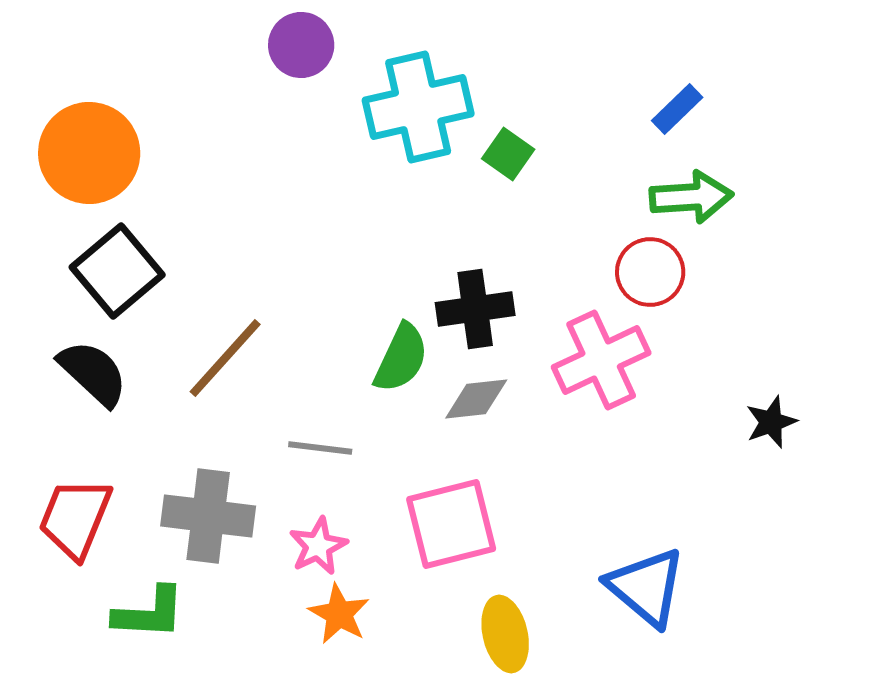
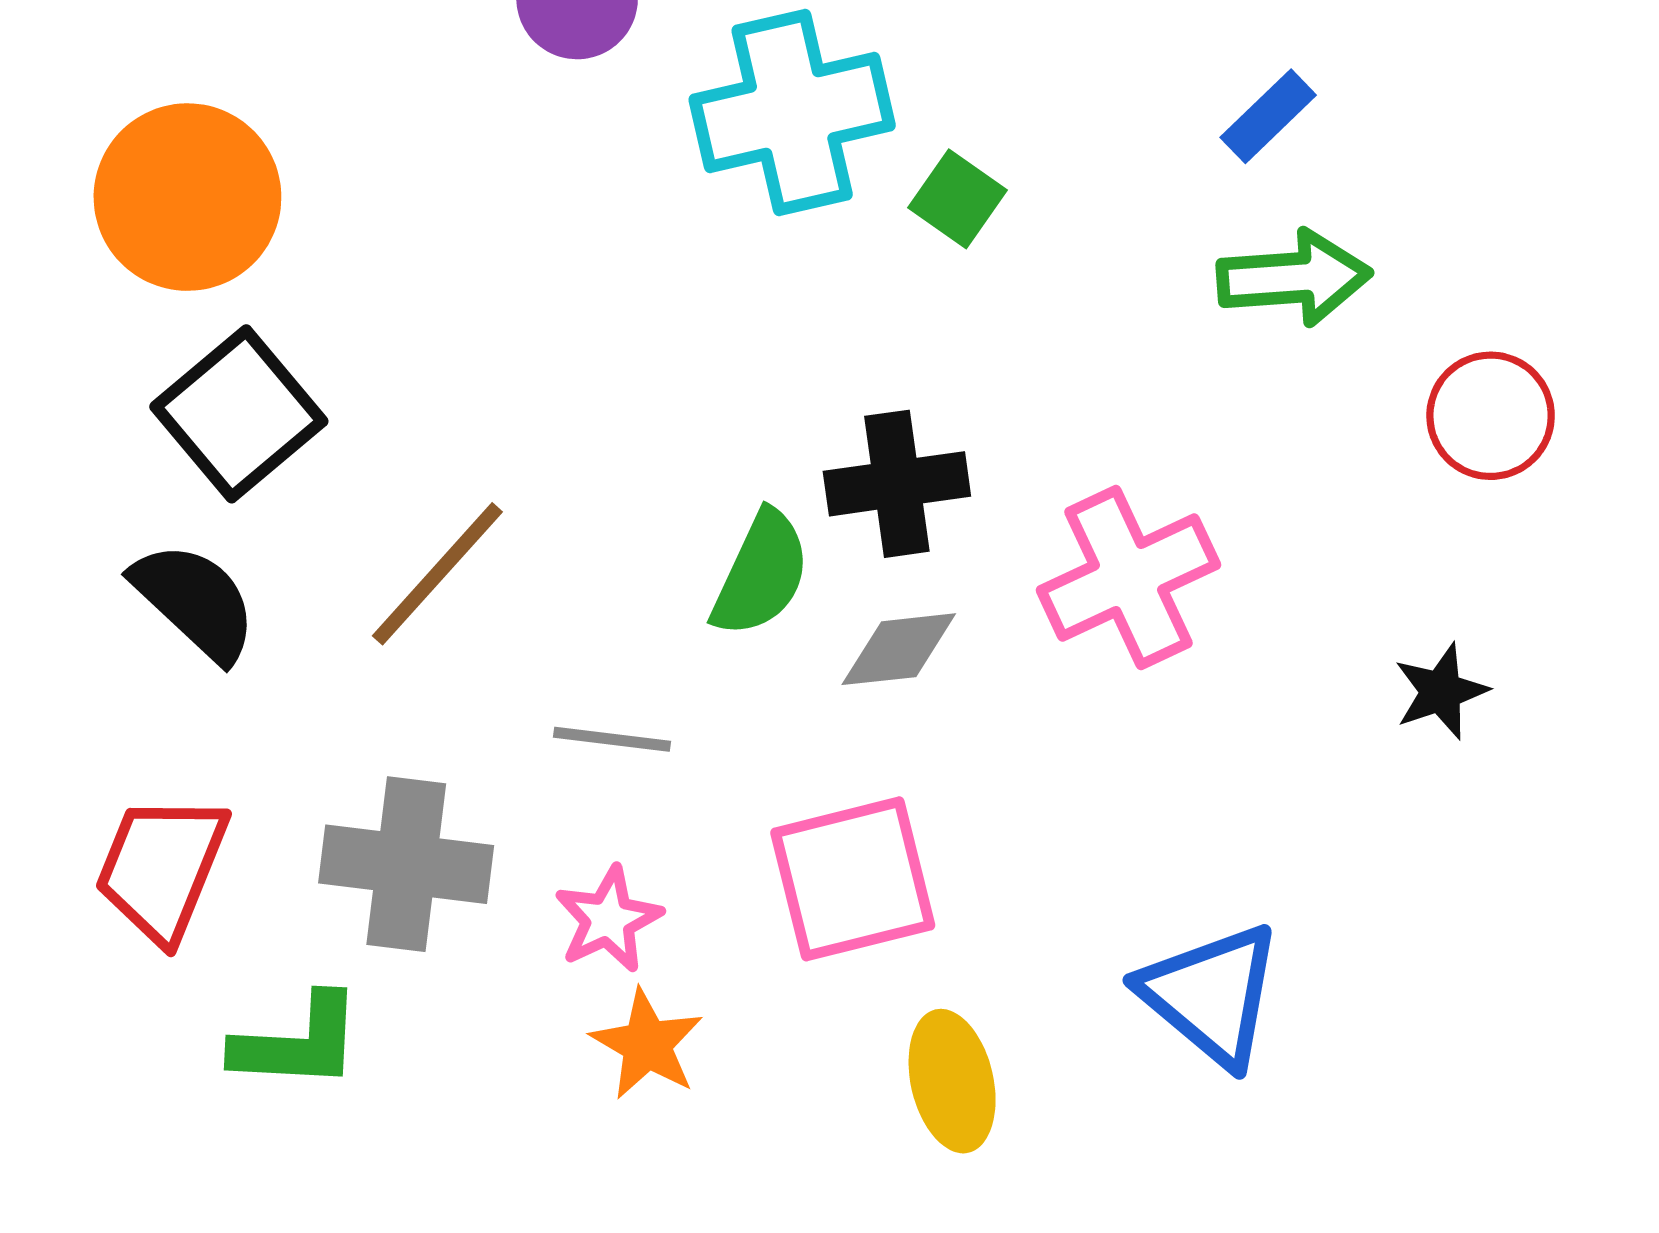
red circle: (650, 272) -> (1491, 416), moved

